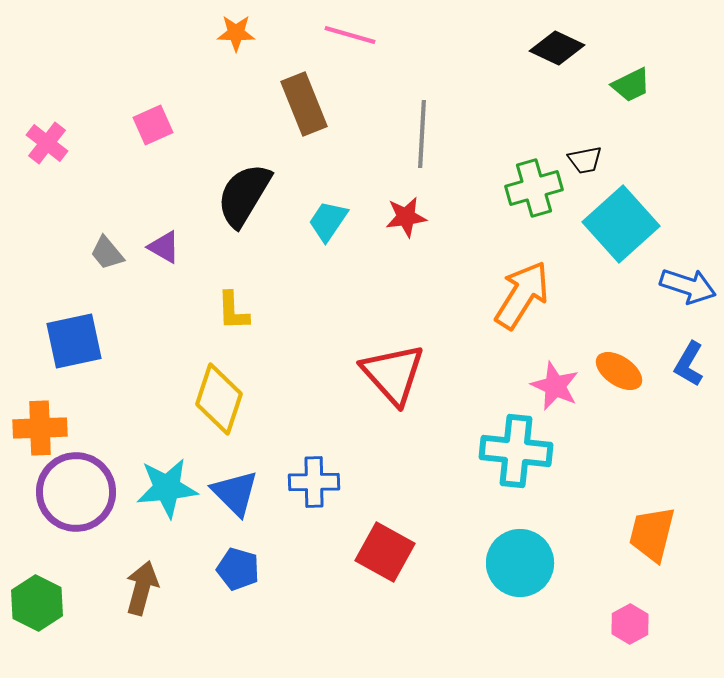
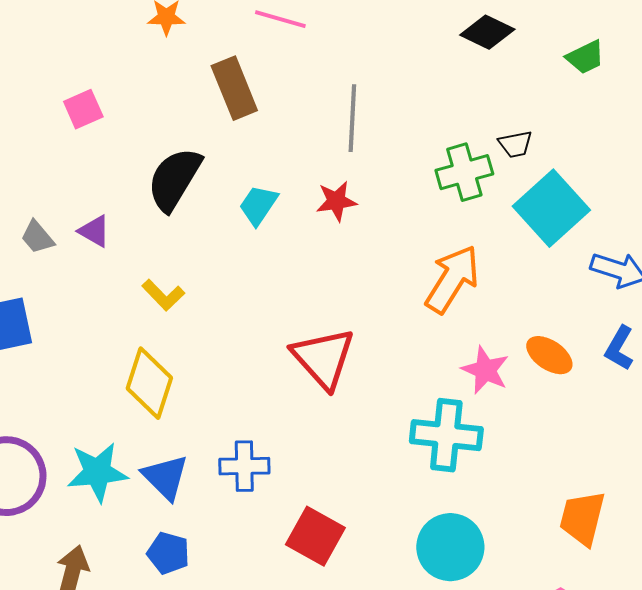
green trapezoid: (631, 85) -> (585, 57), moved
yellow L-shape: (233, 311) -> (163, 295), turned -42

